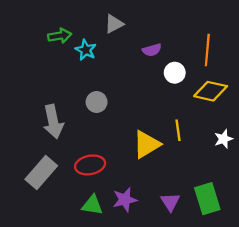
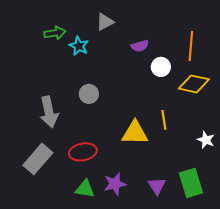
white star: (224, 139) -> (206, 140), moved, turned -30
yellow triangle: (146, 144) -> (135, 133), turned 32

